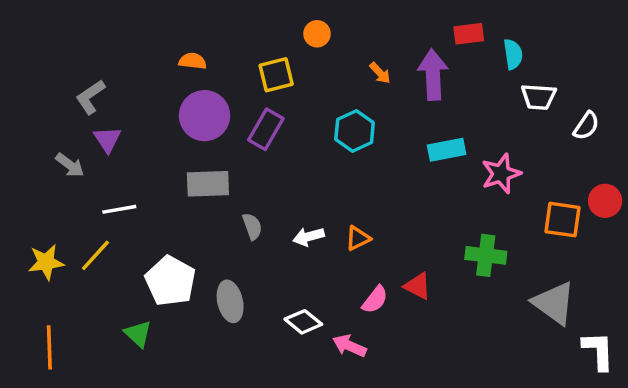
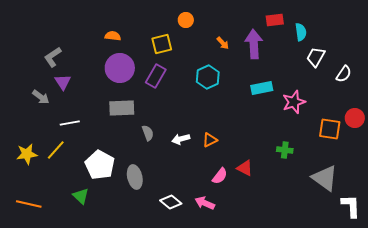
white trapezoid: (539, 97) -> (316, 57), turned 115
green cross: (486, 255) -> (285, 150), size x0.7
white diamond: (303, 322) -> (171, 202), moved
orange line: (49, 347) -> (29, 204), turned -75

